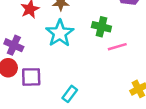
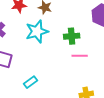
green cross: (101, 27) -> (72, 36), turned -35

